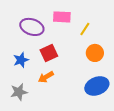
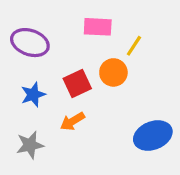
purple ellipse: (32, 27) -> (30, 43), moved
orange circle: (95, 53) -> (113, 72), moved

